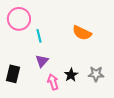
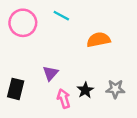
orange semicircle: (82, 33) -> (99, 40), turned 144
cyan line: (39, 36) -> (61, 16), moved, turned -48

